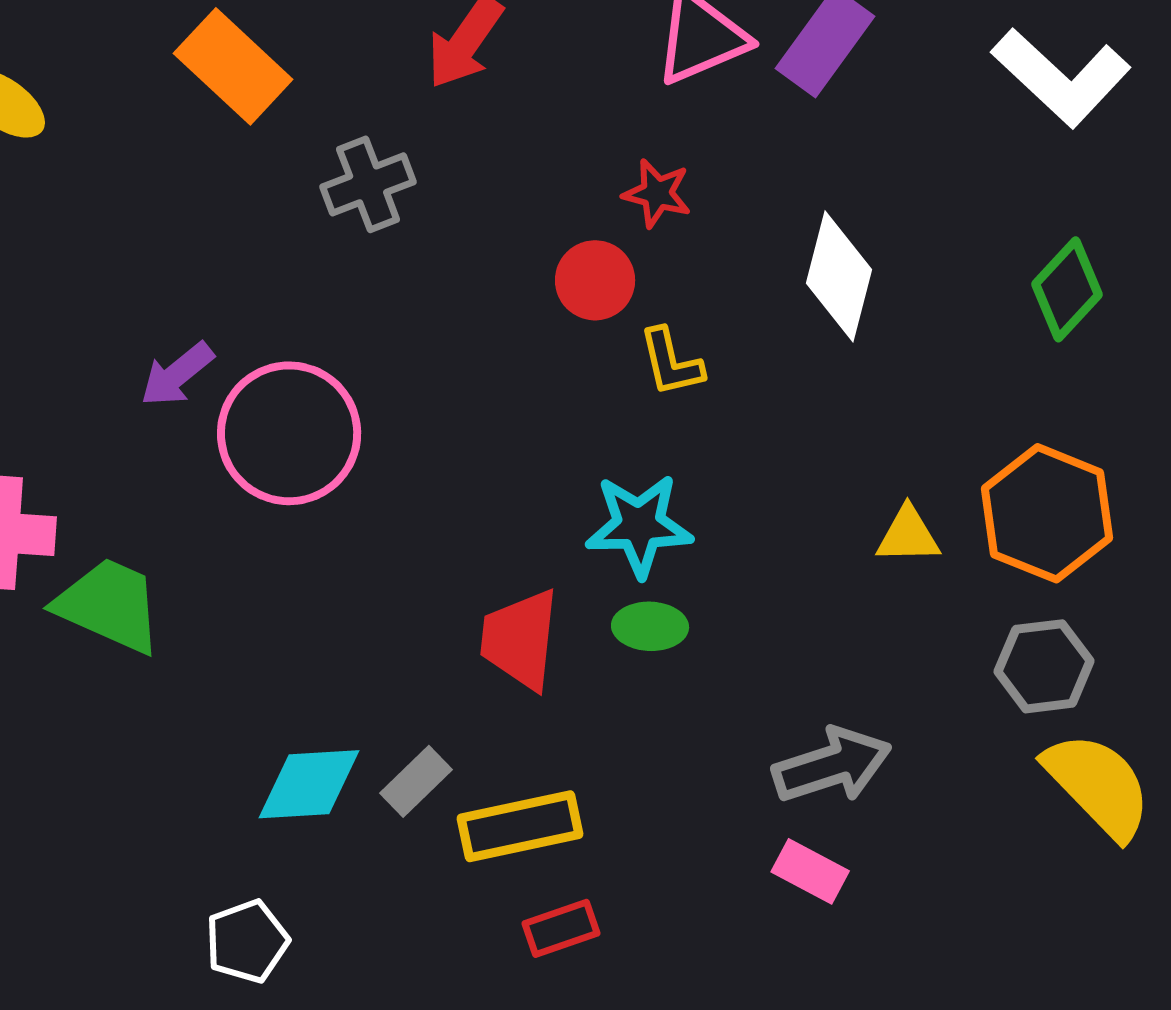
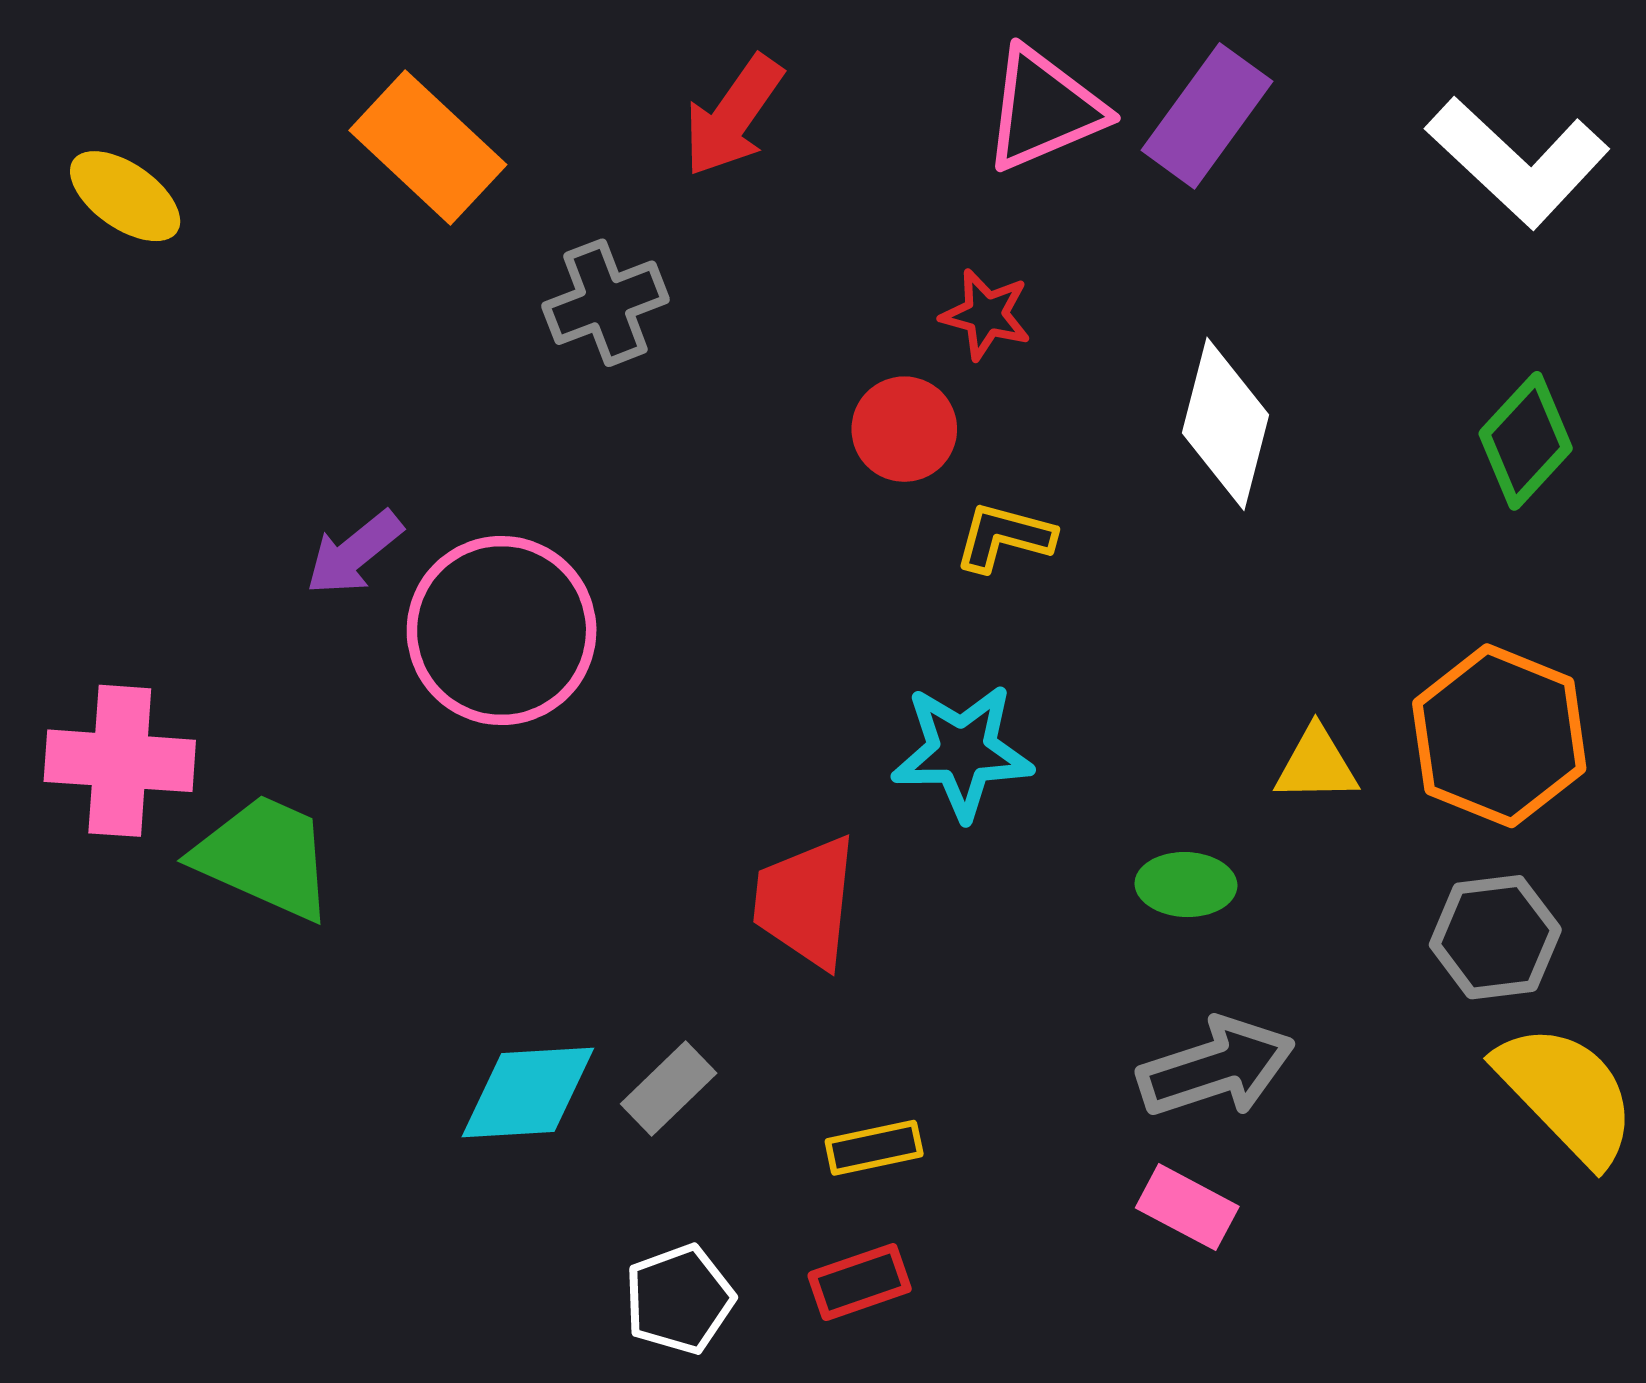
yellow L-shape: (671, 362) -> (1004, 537), turned 118
green ellipse: (650, 626) -> (1186, 885), moved
yellow rectangle: (520, 826) -> (874, 1148), moved, size x0.6
white pentagon: (247, 941) -> (679, 1299), moved

